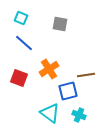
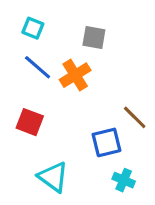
orange cross: (49, 69) -> (75, 75), moved
brown line: (86, 75) -> (135, 117), turned 54
cyan triangle: (50, 113) -> (53, 177), moved

